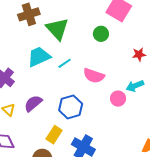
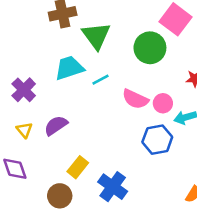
green circle: (101, 34) -> (150, 48), size x1.6
pink circle: (118, 99) -> (163, 103), moved
blue hexagon: (71, 107) -> (157, 140), moved

